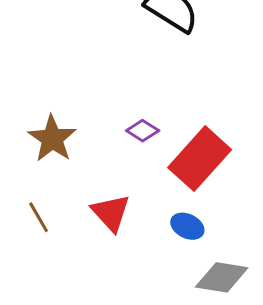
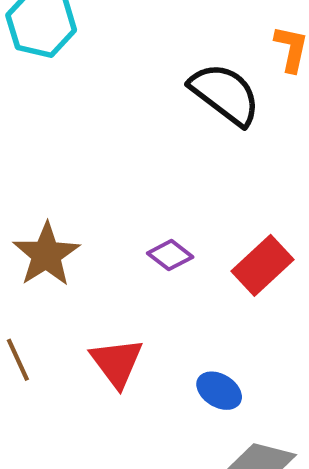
red rectangle: (200, 159) -> (262, 265), moved, size x0.7

